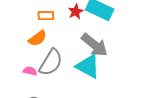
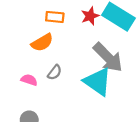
gray semicircle: (51, 62) -> (55, 72), size x0.5

